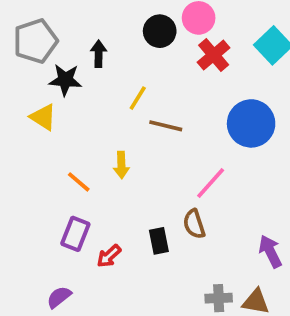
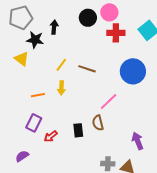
red cross: (214, 55) -> (116, 33), turned 36
yellow line: (138, 98) -> (61, 65), moved
orange line: (79, 182) -> (38, 95), turned -56

